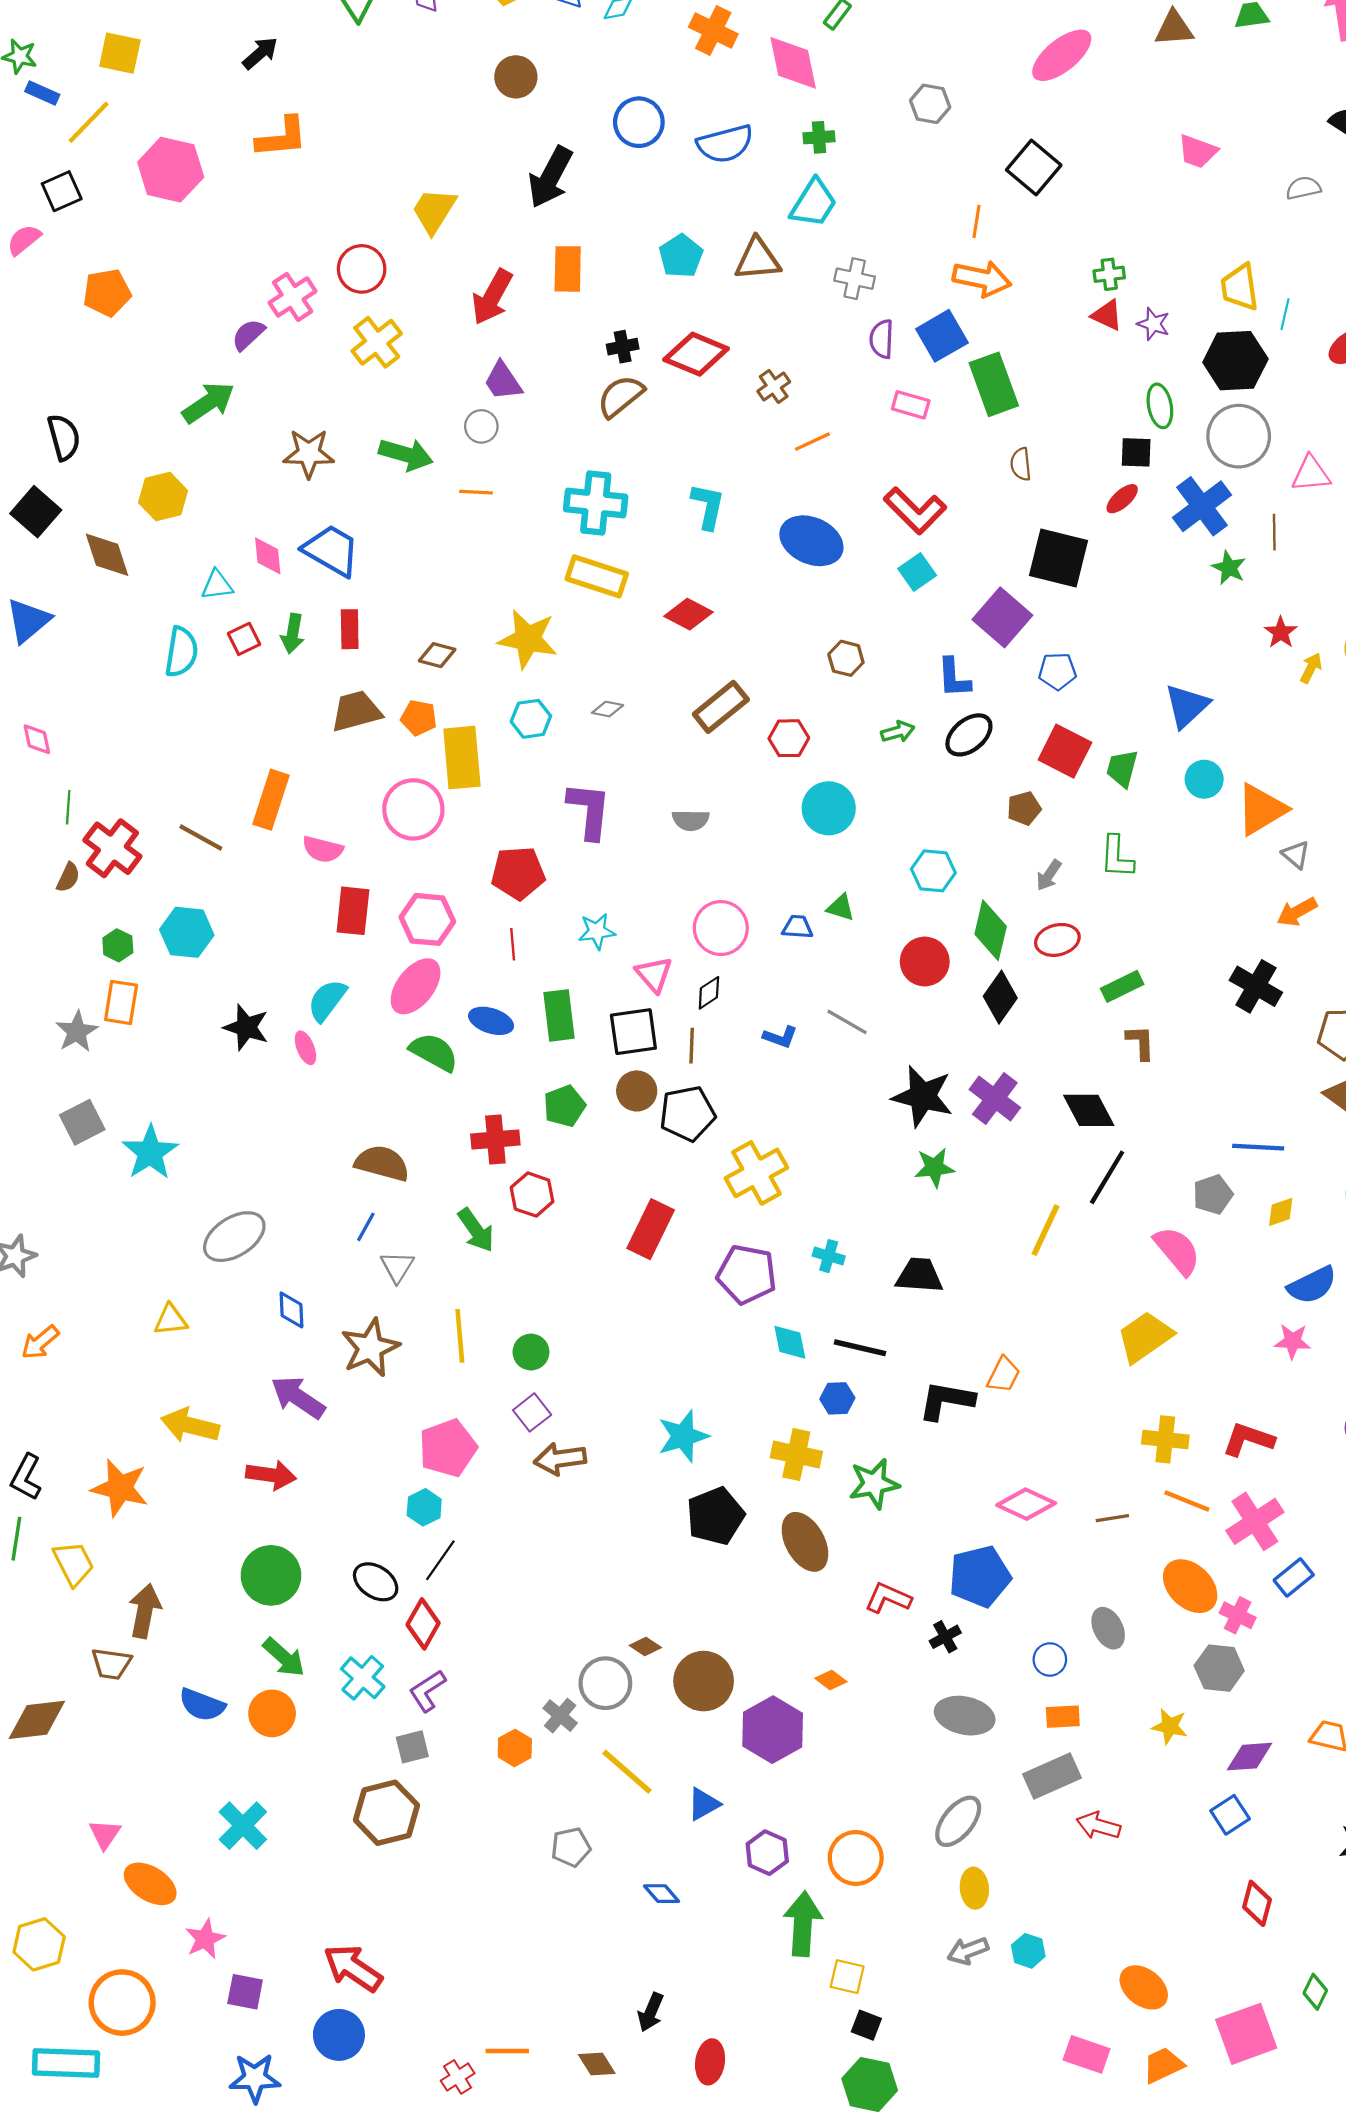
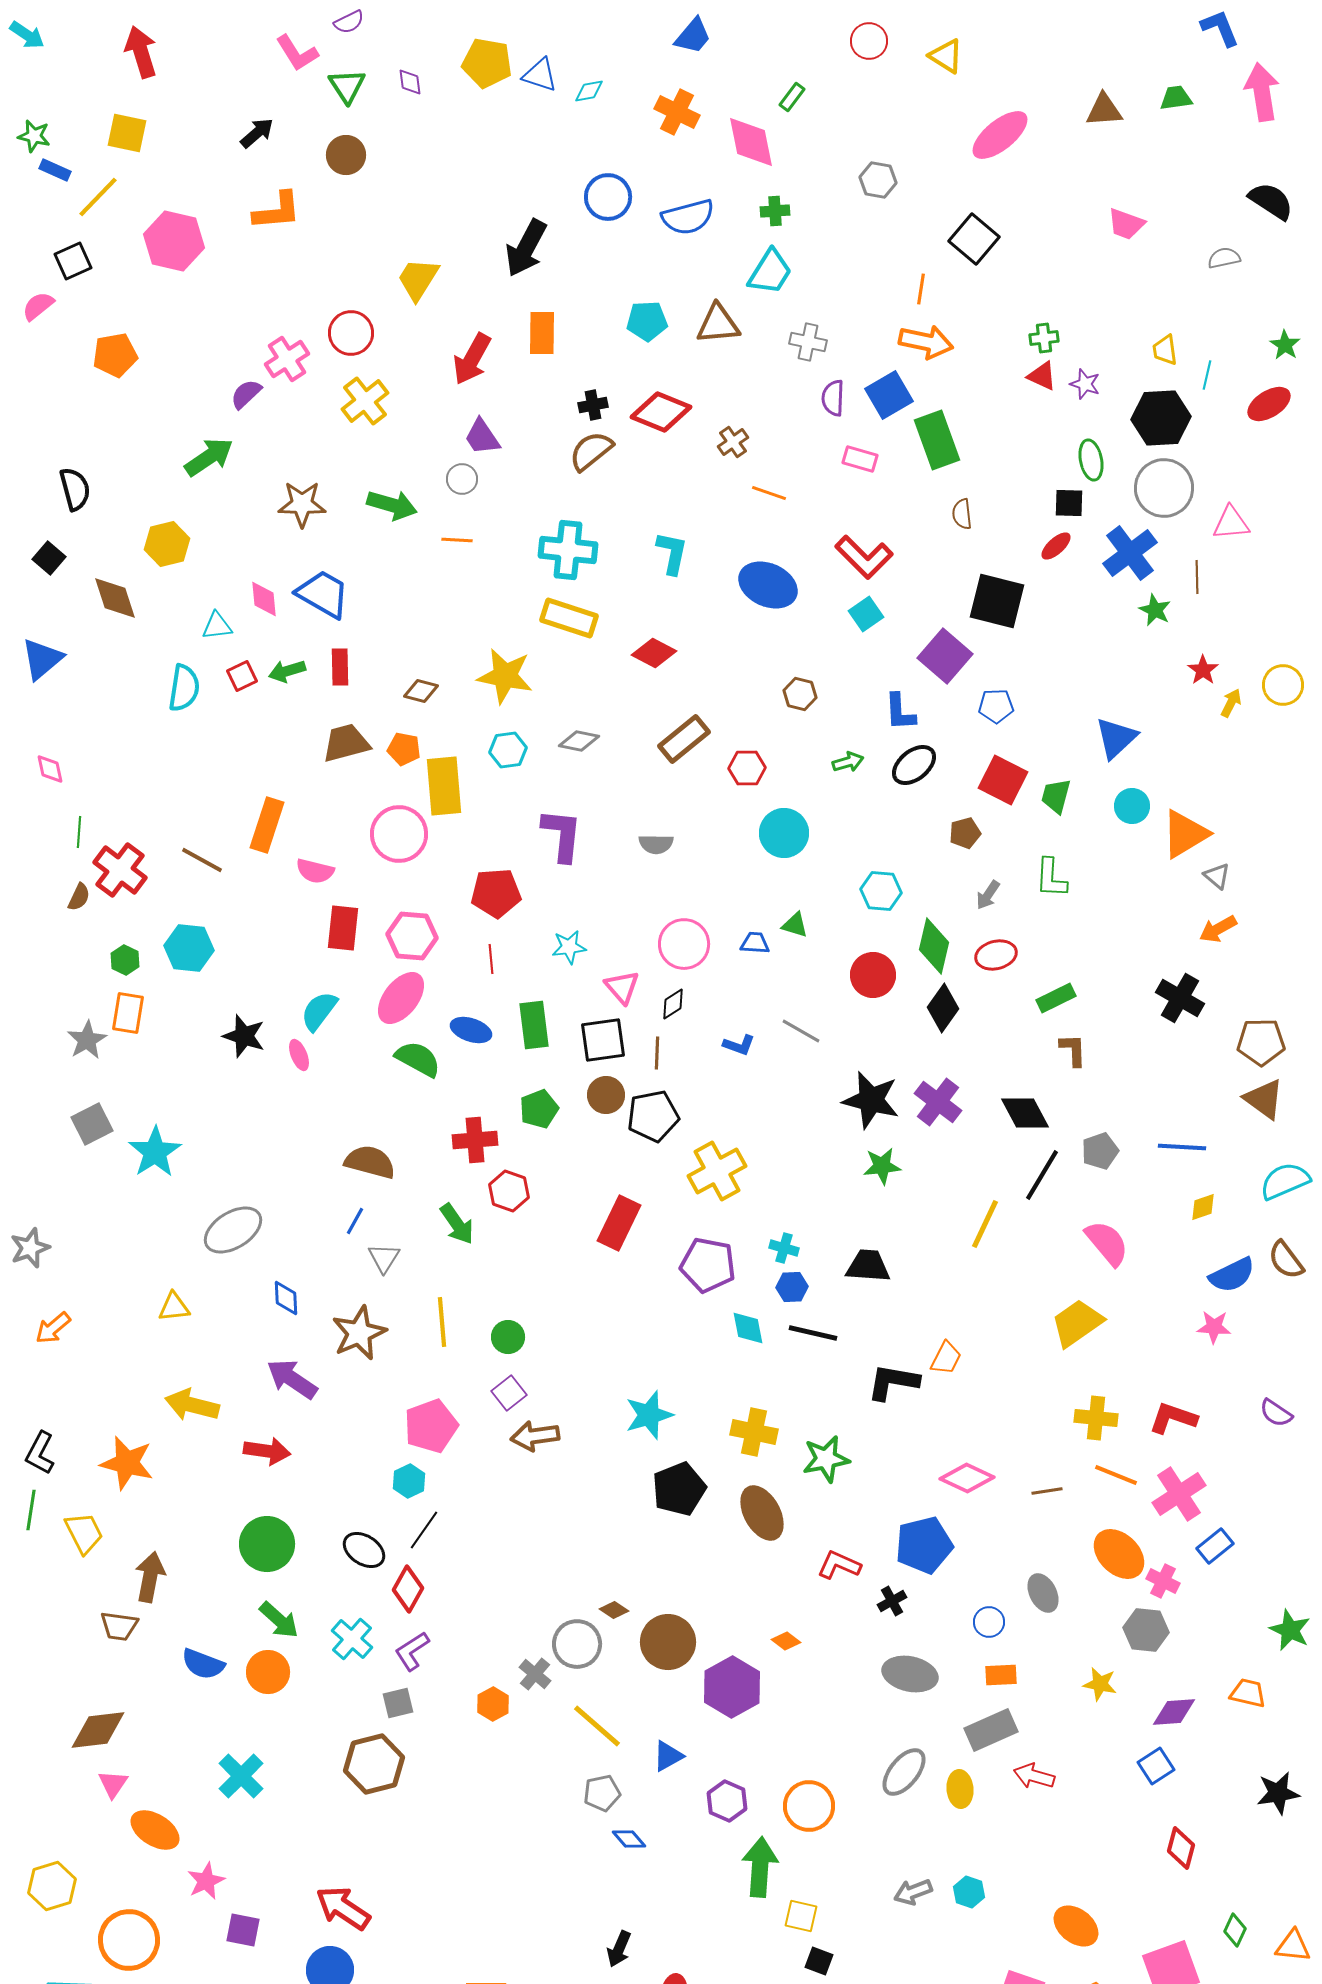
brown circle: (516, 77) -> (346, 155), moved
cyan pentagon: (681, 256) -> (647, 321), turned 30
yellow trapezoid: (1240, 287) -> (1165, 350), size x0.7
orange line: (813, 442) -> (769, 493), turned 44
black square: (36, 512) -> (49, 558), size x0.7
green arrow: (293, 634) -> (287, 671), turned 63
gray diamond: (608, 709) -> (579, 741), size x1.4
gray pentagon: (1213, 1195) -> (1100, 1151), moved
blue hexagon: (837, 1398) -> (792, 1287), moved
brown diamond: (37, 1720) -> (98, 1730), moved
gray pentagon: (571, 1847) -> (602, 1793), moved
yellow ellipse: (974, 1888) -> (960, 1789), moved

